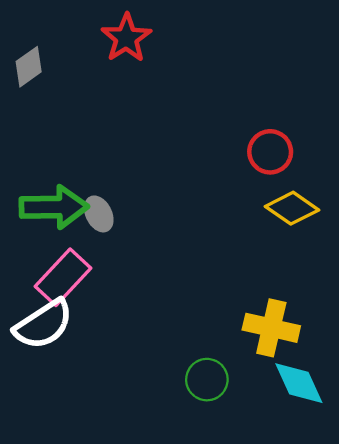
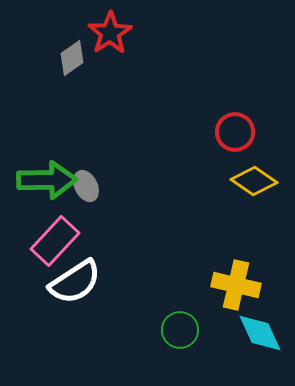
gray diamond: (29, 67) -> (72, 58), moved
white semicircle: (44, 324) -> (75, 282), moved

